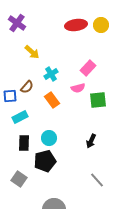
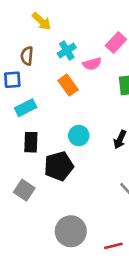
brown semicircle: (27, 87) -> (27, 56), moved, turned 144
pink semicircle: (78, 88) -> (92, 64), moved
cyan circle: (49, 138) -> (79, 136), moved

